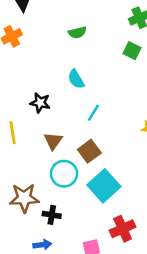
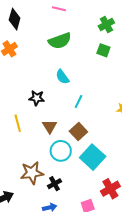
green semicircle: (77, 33) -> (60, 41), size x1.6
black cross: (52, 215) -> (55, 184), turned -32

